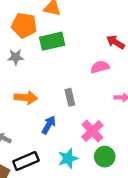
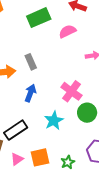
green rectangle: (52, 41) -> (39, 18), moved
gray rectangle: (70, 97) -> (31, 62), moved

